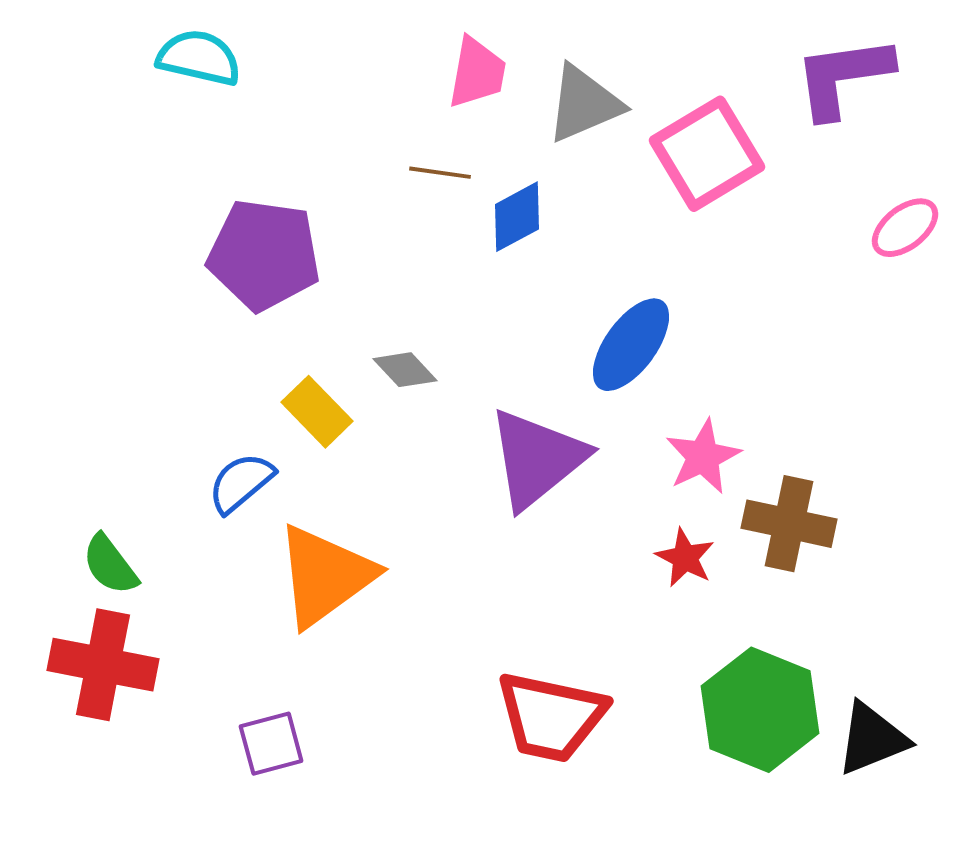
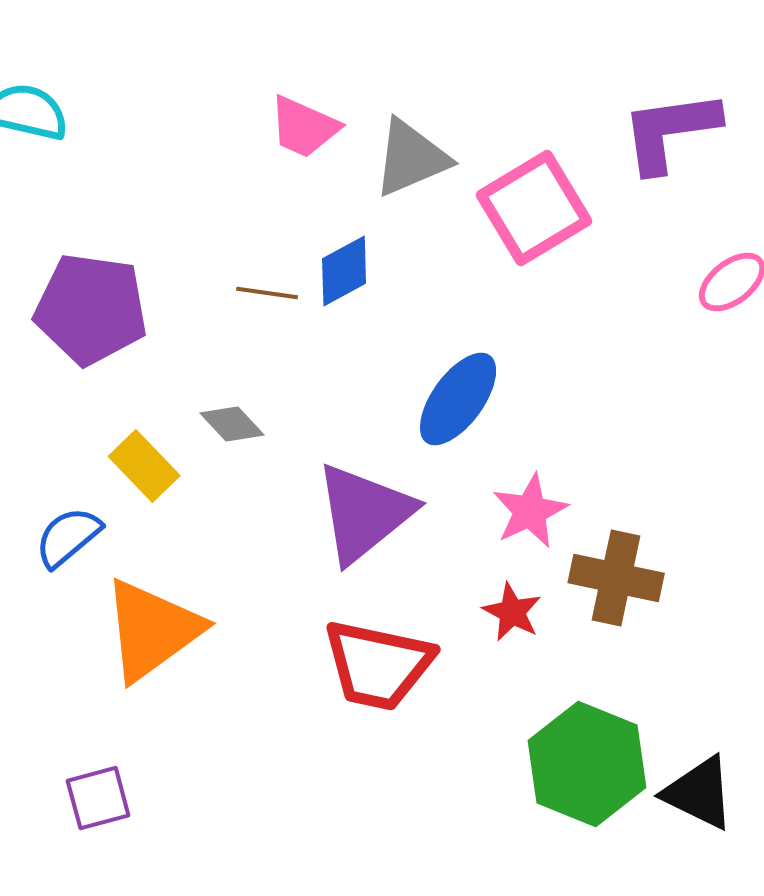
pink trapezoid: (477, 73) -> (304, 127), turned 104
brown line: (440, 173) -> (267, 293), moved
red trapezoid: (551, 717) -> (378, 665), moved
black triangle: (872, 739) -> (699, 793), turned 48

